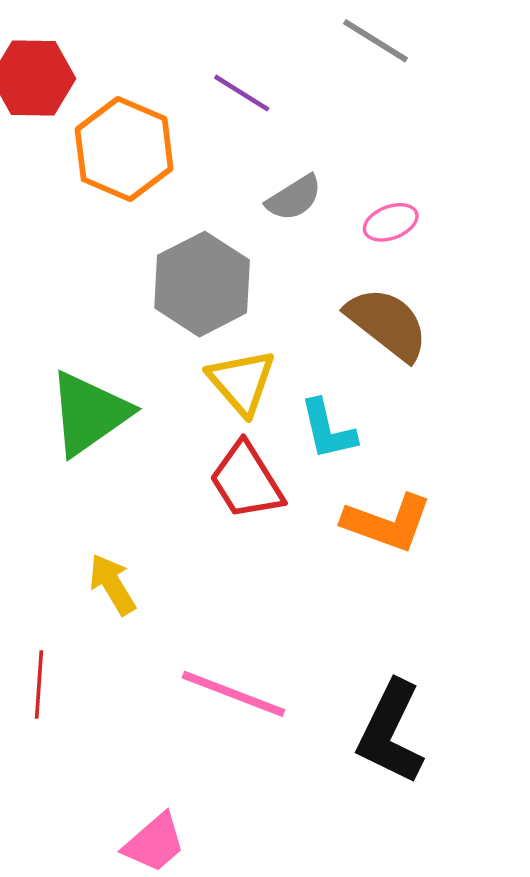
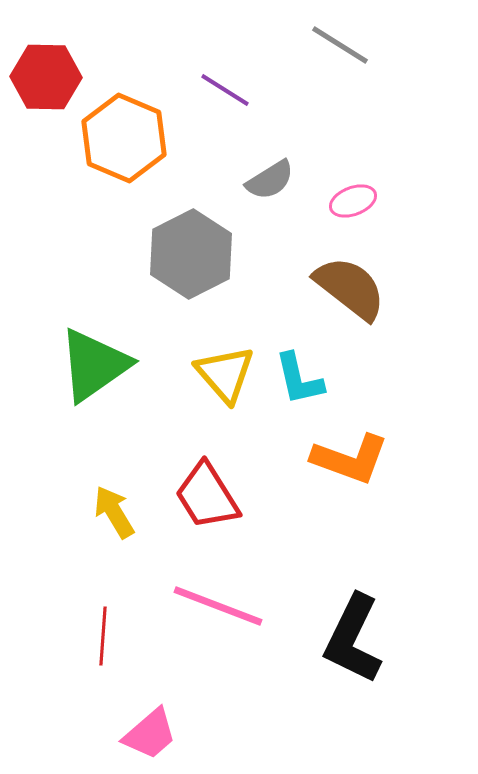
yellow triangle: (242, 382) -> (225, 374), moved
red trapezoid: (246, 481) -> (207, 496), moved
red line: (39, 685) -> (103, 636), moved

